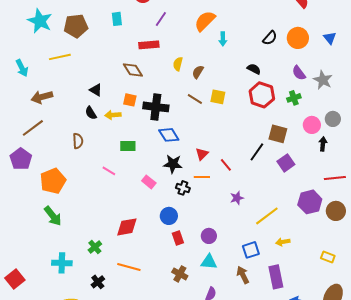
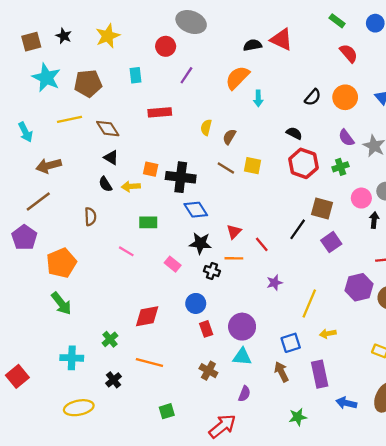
red rectangle: (149, 45) -> (160, 112), moved
brown diamond: (133, 70) -> (108, 129), moved
yellow line: (267, 216) -> (309, 303), turned -30
purple circle: (209, 236) -> (242, 327), size x1.5

